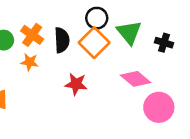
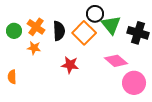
black circle: (97, 18) -> (95, 14), moved
black cross: (164, 43) -> (138, 33), size x1.5

